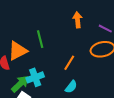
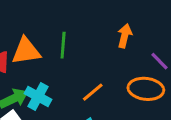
cyan cross: (35, 77) -> (38, 97), turned 30

